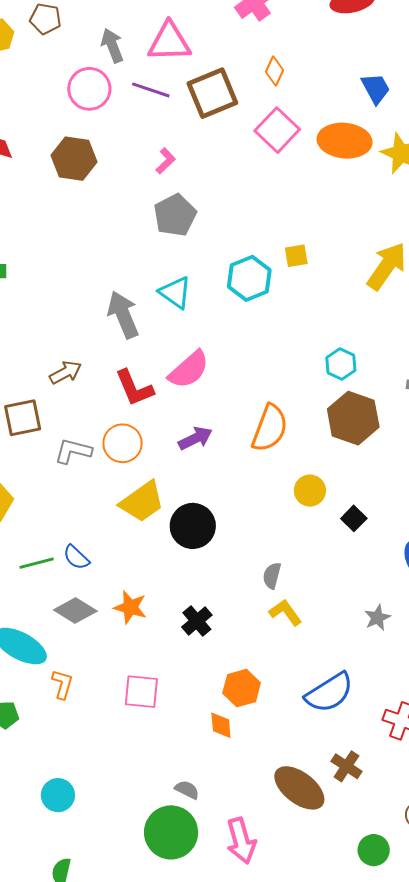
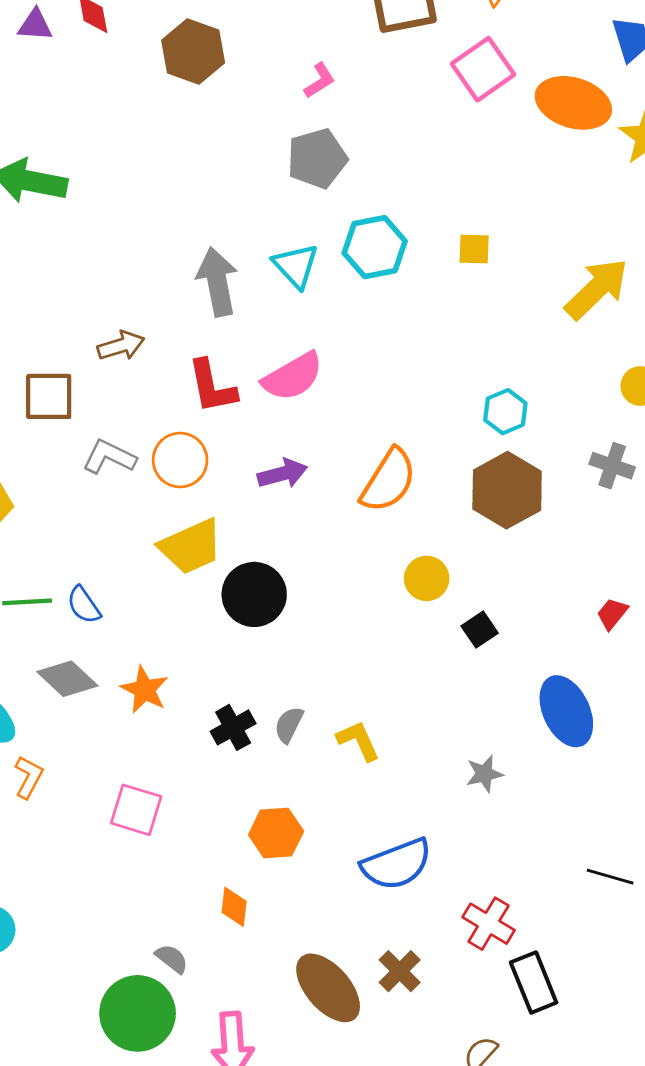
cyan hexagon: (249, 278) -> (375, 247), moved
gray semicircle: (272, 576) -> (289, 725), moved
orange diamond: (221, 725) -> (234, 907), moved

